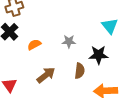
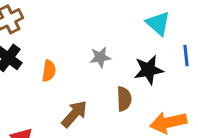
orange semicircle: (34, 45) -> (49, 71), turned 136

